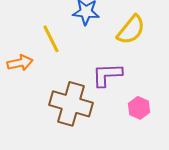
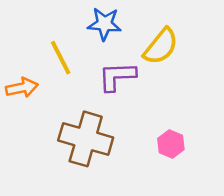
purple L-shape: (107, 75) -> (117, 76), moved

